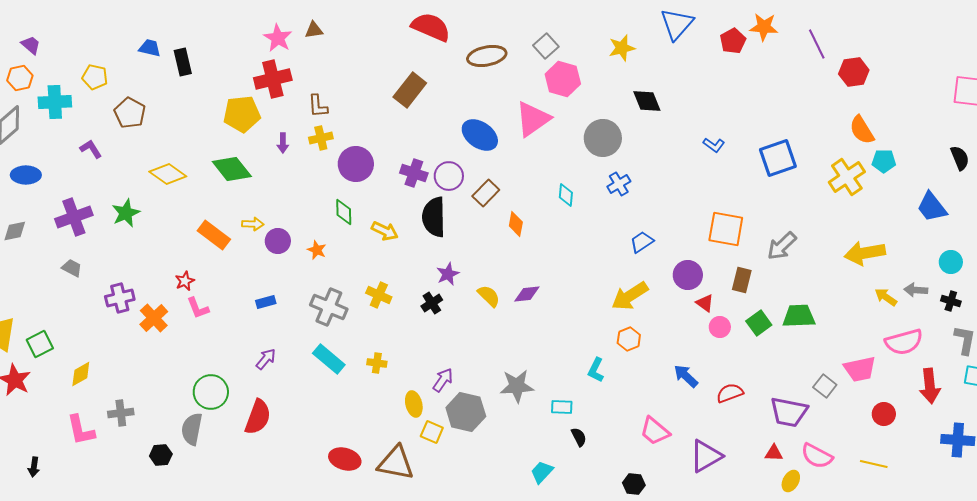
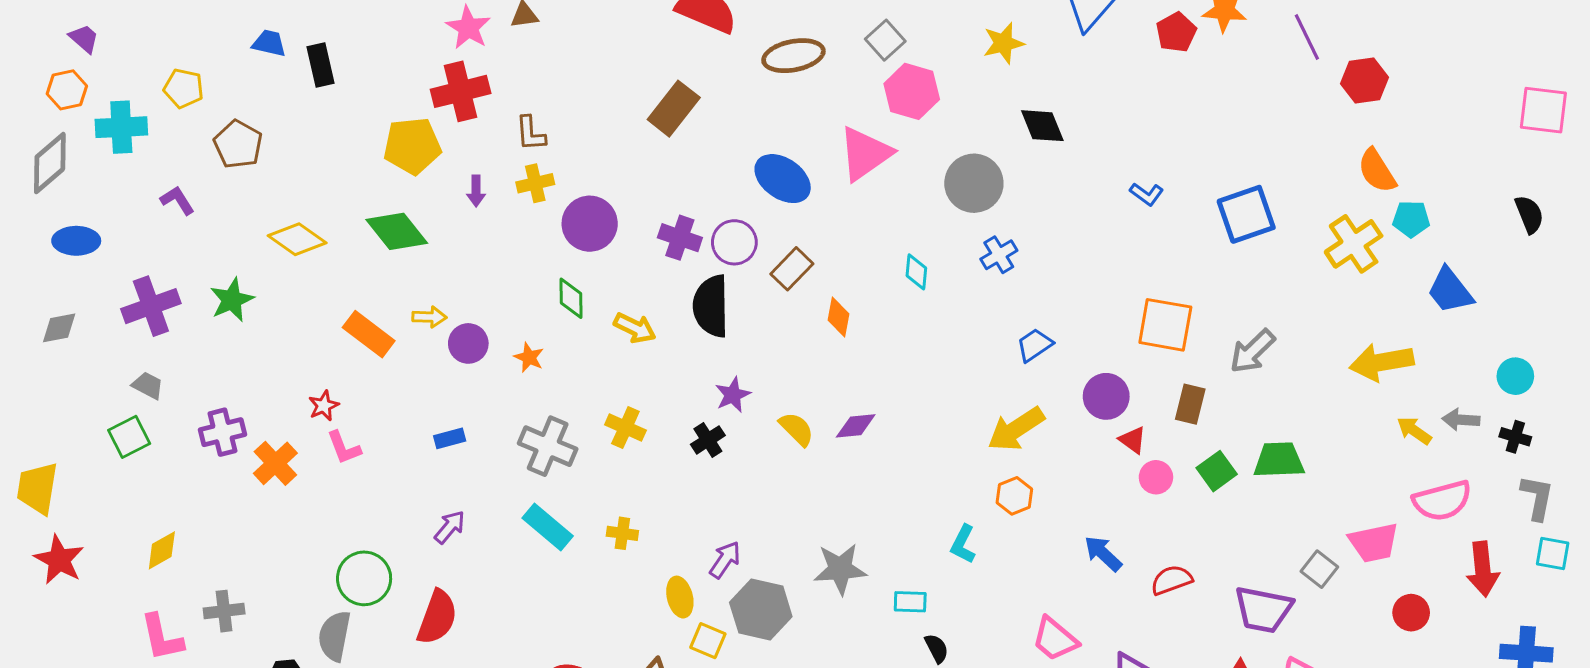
blue trapezoid: (932, 207) -> (1450, 291), moved
green square: (40, 344) -> (129, 437), moved

